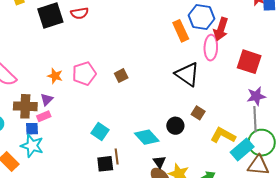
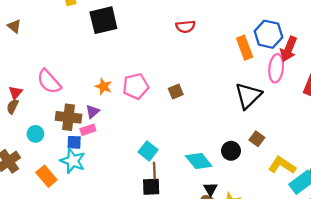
red semicircle: (80, 13) -> (185, 27), moved
black triangle: (187, 74) -> (248, 96), turned 36
brown line: (117, 156) -> (154, 171), moved

